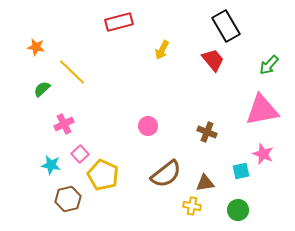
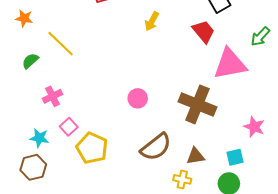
pink triangle: (262, 110) -> (230, 64), moved
brown cross: (207, 132) -> (197, 104), size x1.8
cyan square: (241, 171) -> (235, 157), moved
brown hexagon: (68, 199) -> (33, 167), moved

